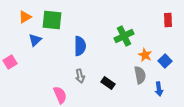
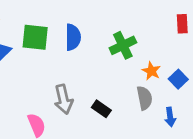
green square: (52, 20) -> (35, 37), moved
blue semicircle: (80, 46) -> (73, 37), moved
gray arrow: (80, 76) -> (64, 99), size x1.5

